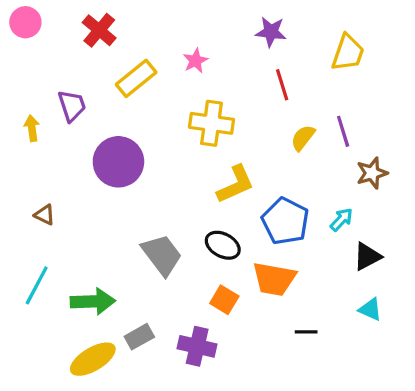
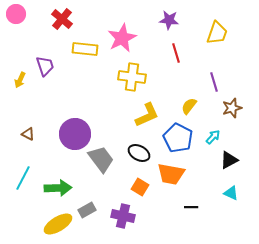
pink star: (195, 61) -> (122, 38), size x1.8
yellow rectangle: (136, 78) -> (85, 49), turned 45
yellow arrow: (32, 128) -> (20, 80), turned -147
yellow semicircle: (303, 138) -> (189, 106), moved
purple circle: (118, 162) -> (75, 134), moved

